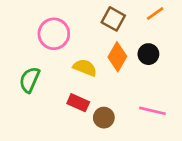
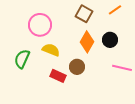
yellow semicircle: (85, 68) -> (51, 50), moved
pink line: (152, 111) -> (122, 68), moved
brown circle: (104, 118) -> (77, 67), moved

